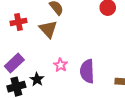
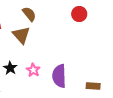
black star: (37, 79) -> (10, 68), moved

